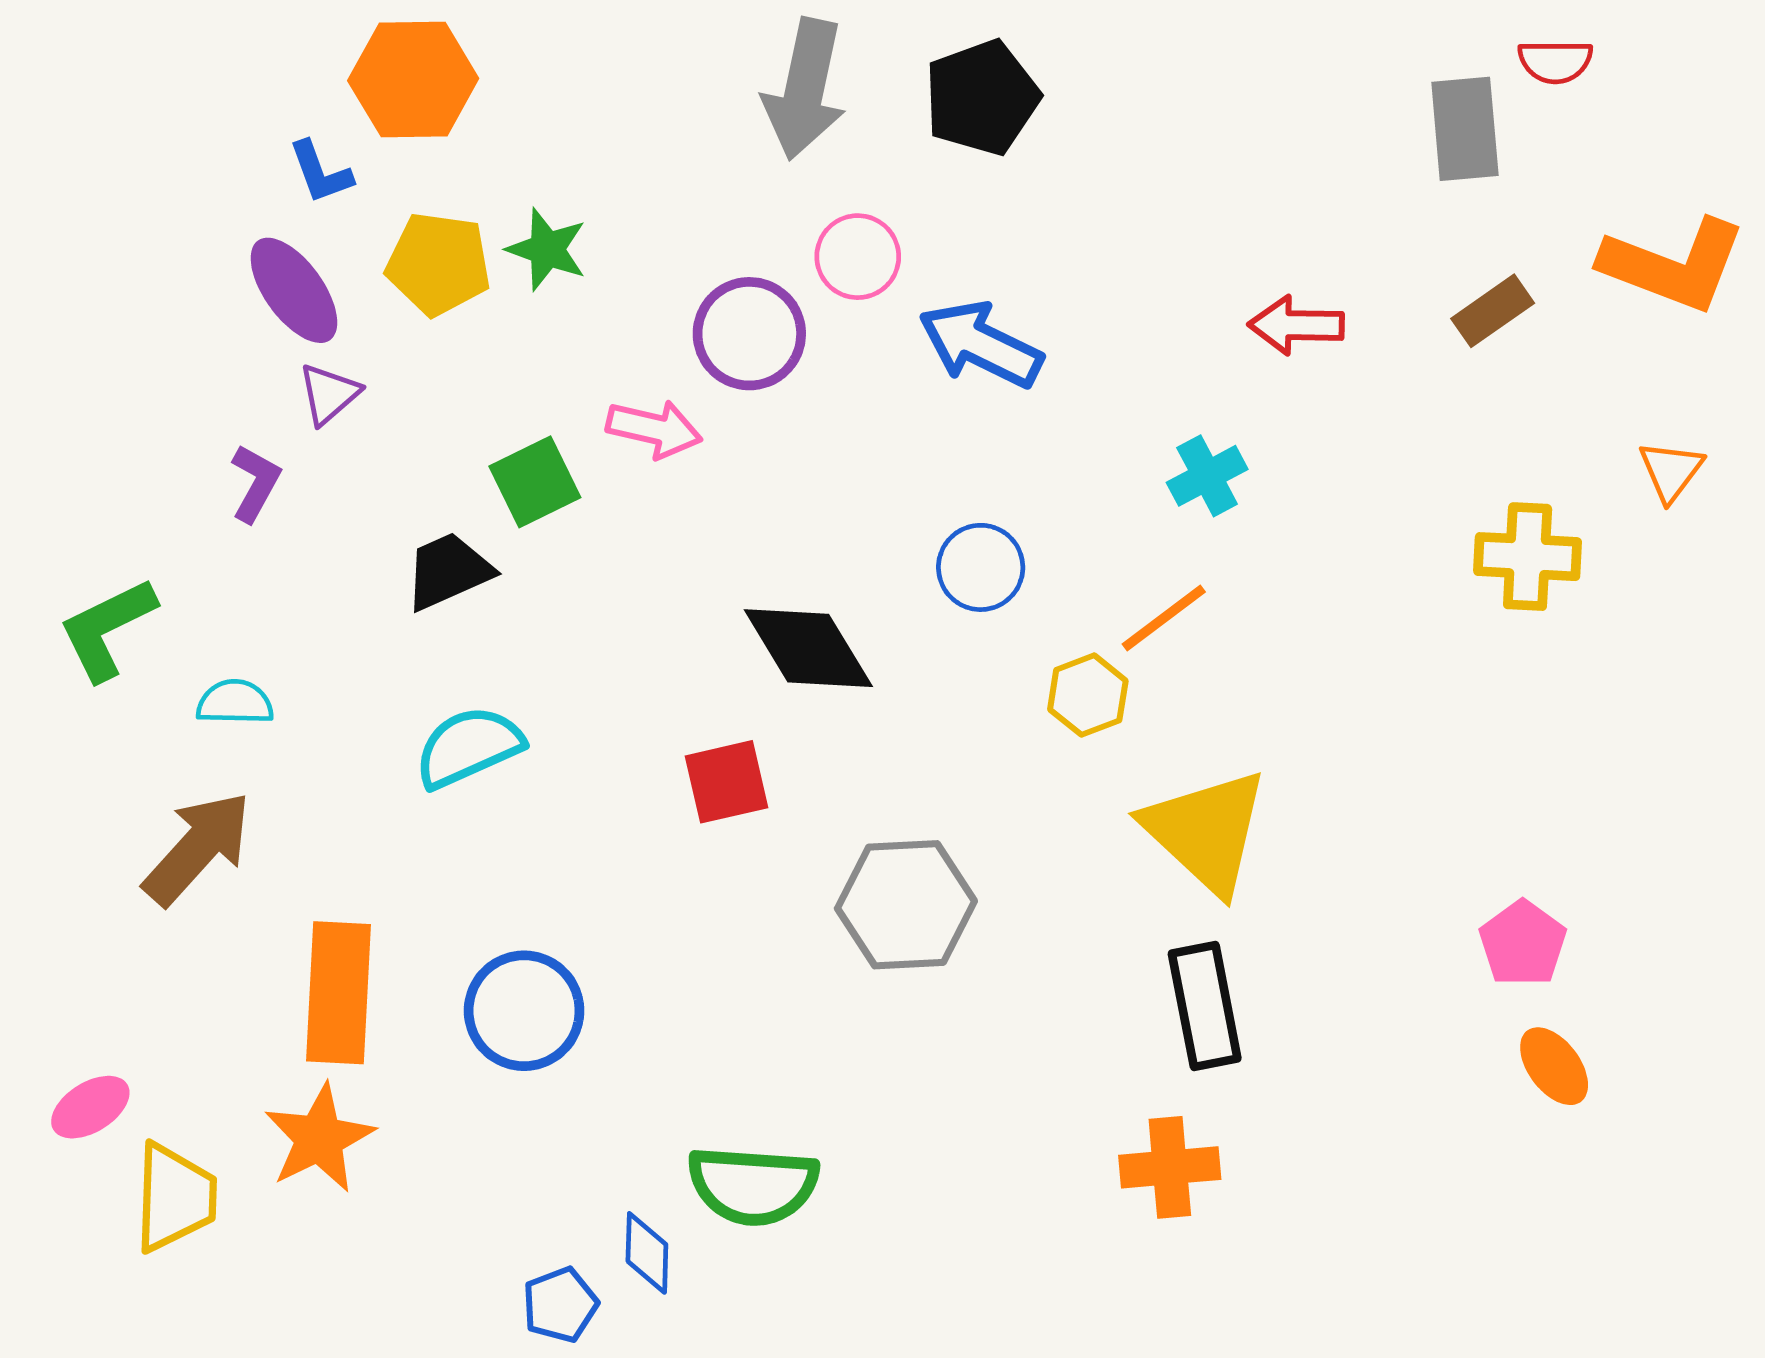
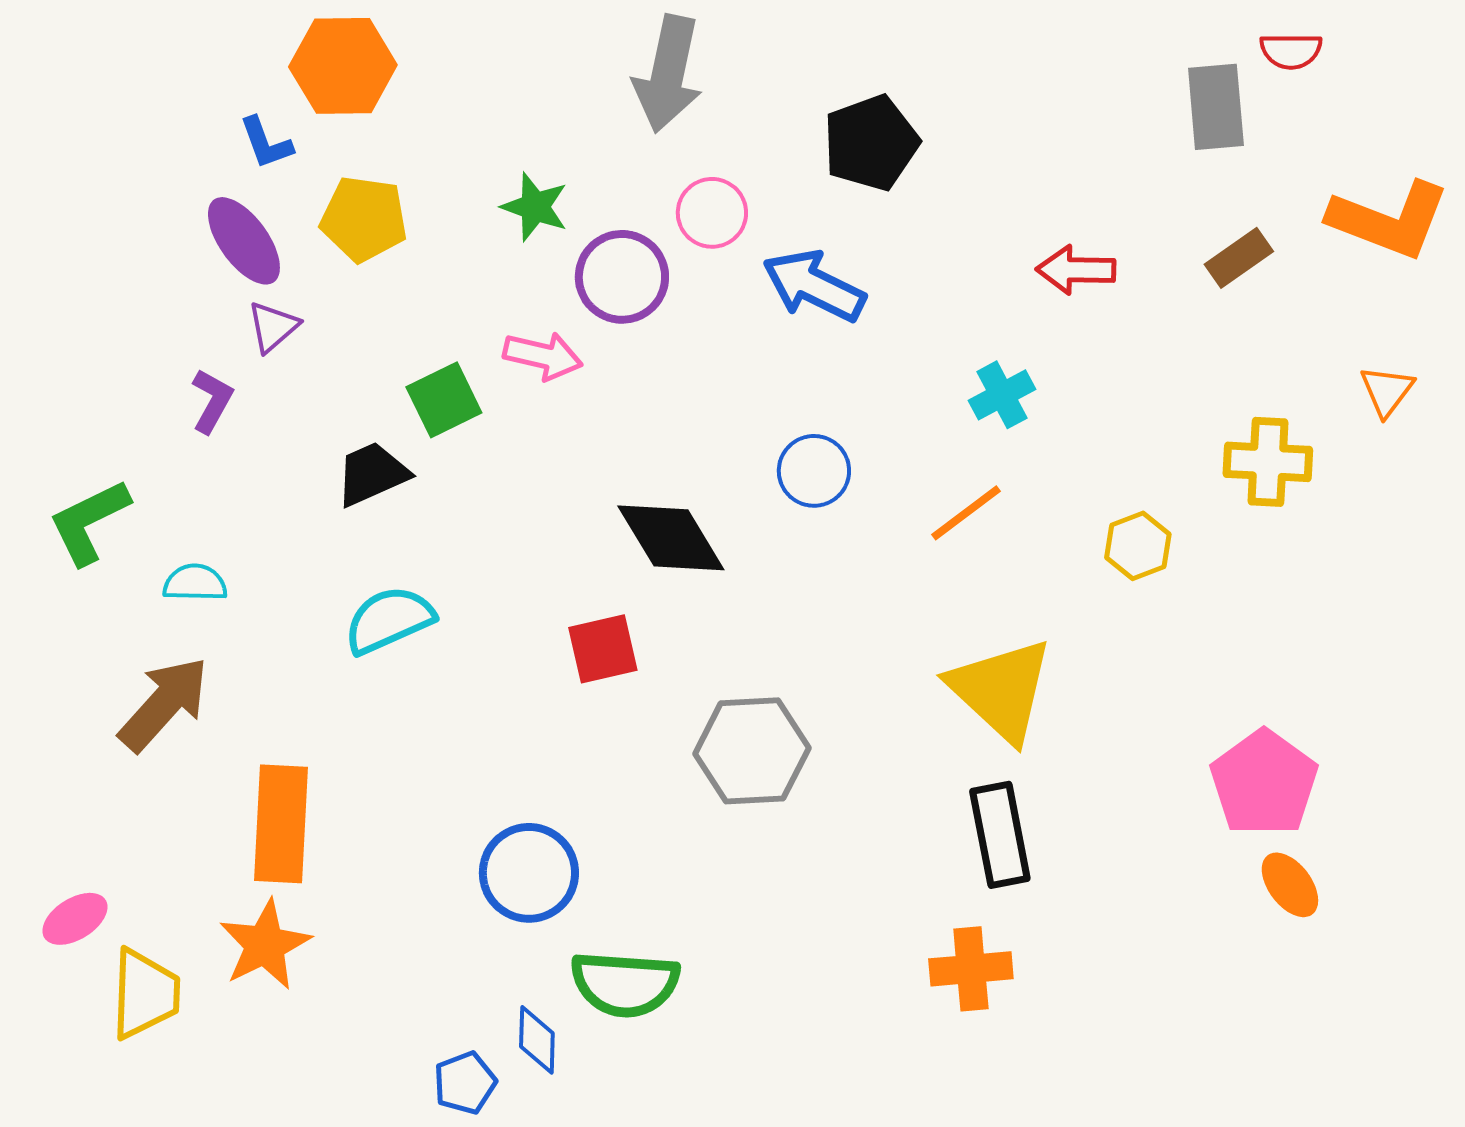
black pentagon: (982, 98) -> (871, 143), moved
green star: (547, 249) -> (535, 207), moved
yellow hexagon: (1088, 695) -> (1138, 546), moved
pink pentagon: (1523, 943) -> (1264, 783), size x1.5
blue circle: (524, 1011) -> (529, 873), moved

